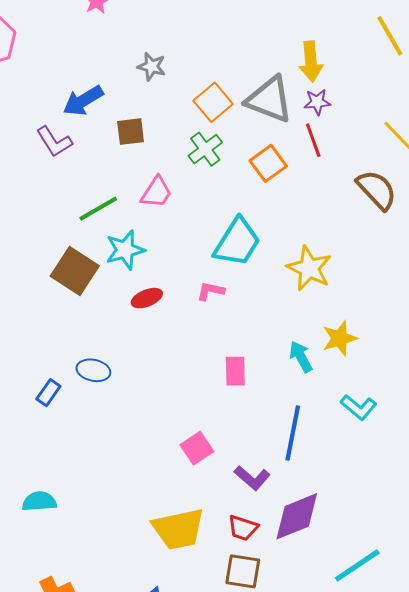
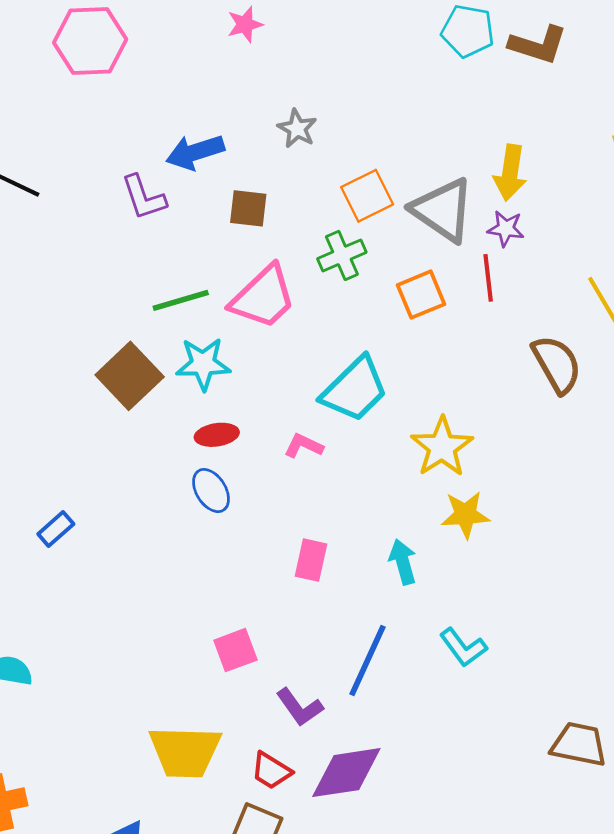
pink trapezoid: (156, 192) -> (263, 297), size x1.5
yellow star: (340, 338) -> (465, 515), moved
blue ellipse: (93, 370) -> (211, 491), moved, turned 32

